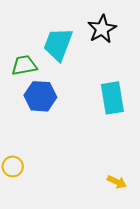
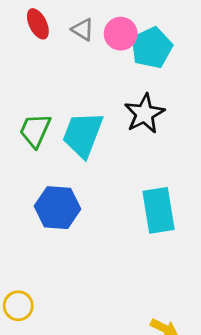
green trapezoid: (24, 65) -> (35, 130), moved, turned -56

